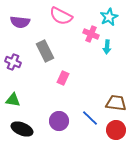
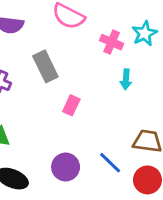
cyan star: (109, 17) -> (145, 33), moved
cyan arrow: (107, 47) -> (126, 79), moved

